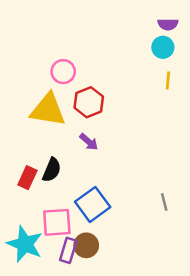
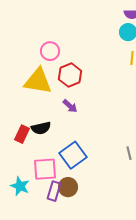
black semicircle: (52, 170) -> (41, 128), turned 54
cyan star: (25, 244) -> (20, 186), size x0.7

